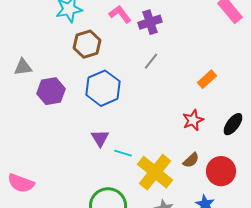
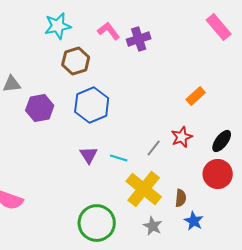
gray line: (151, 61) -> (154, 148), moved
cyan line: (123, 153) -> (119, 158), moved
brown semicircle: (191, 160) -> (181, 198), moved, turned -42
red circle: (221, 171) -> (218, 174), moved

